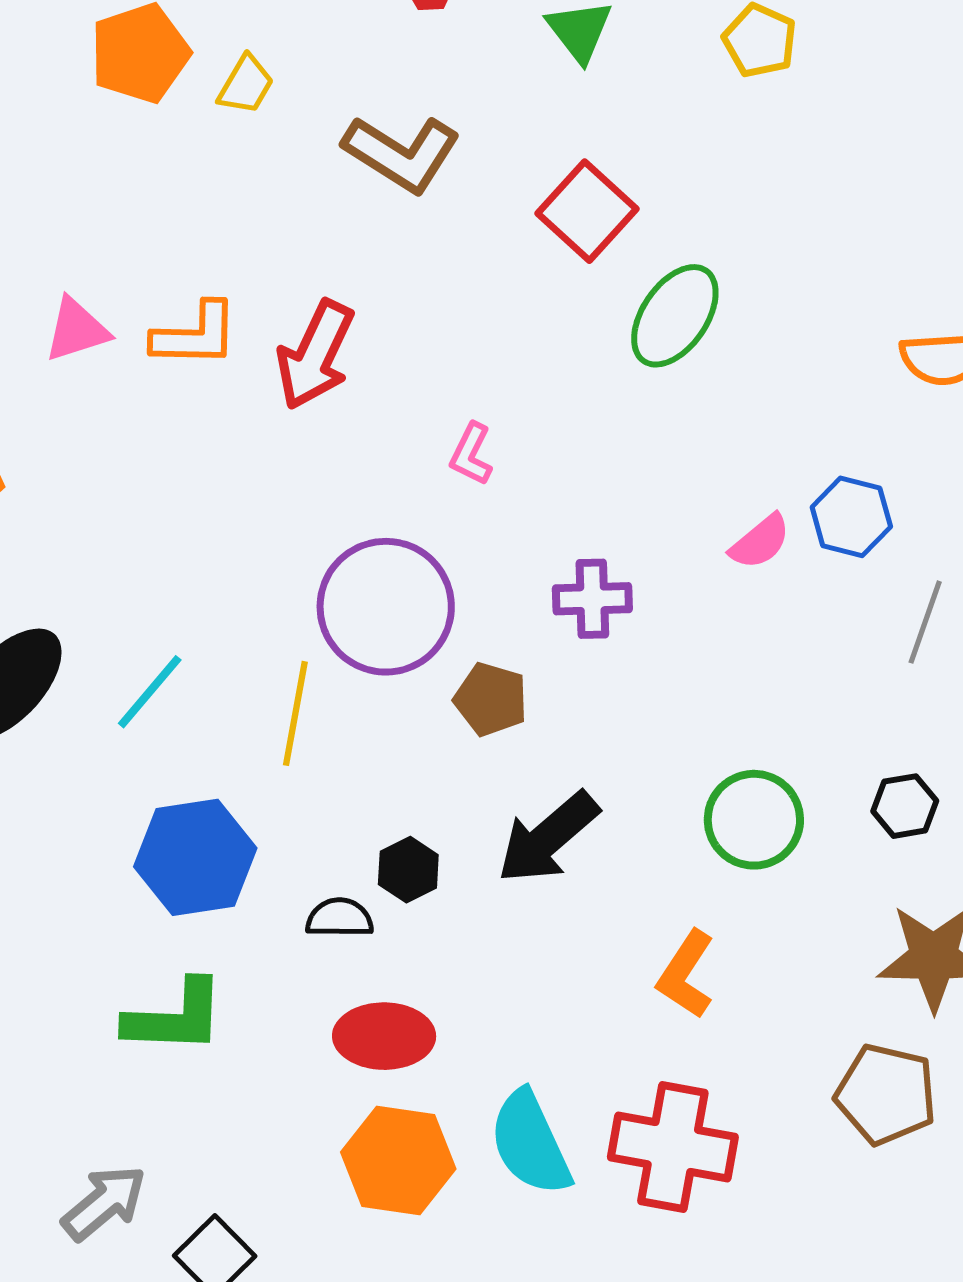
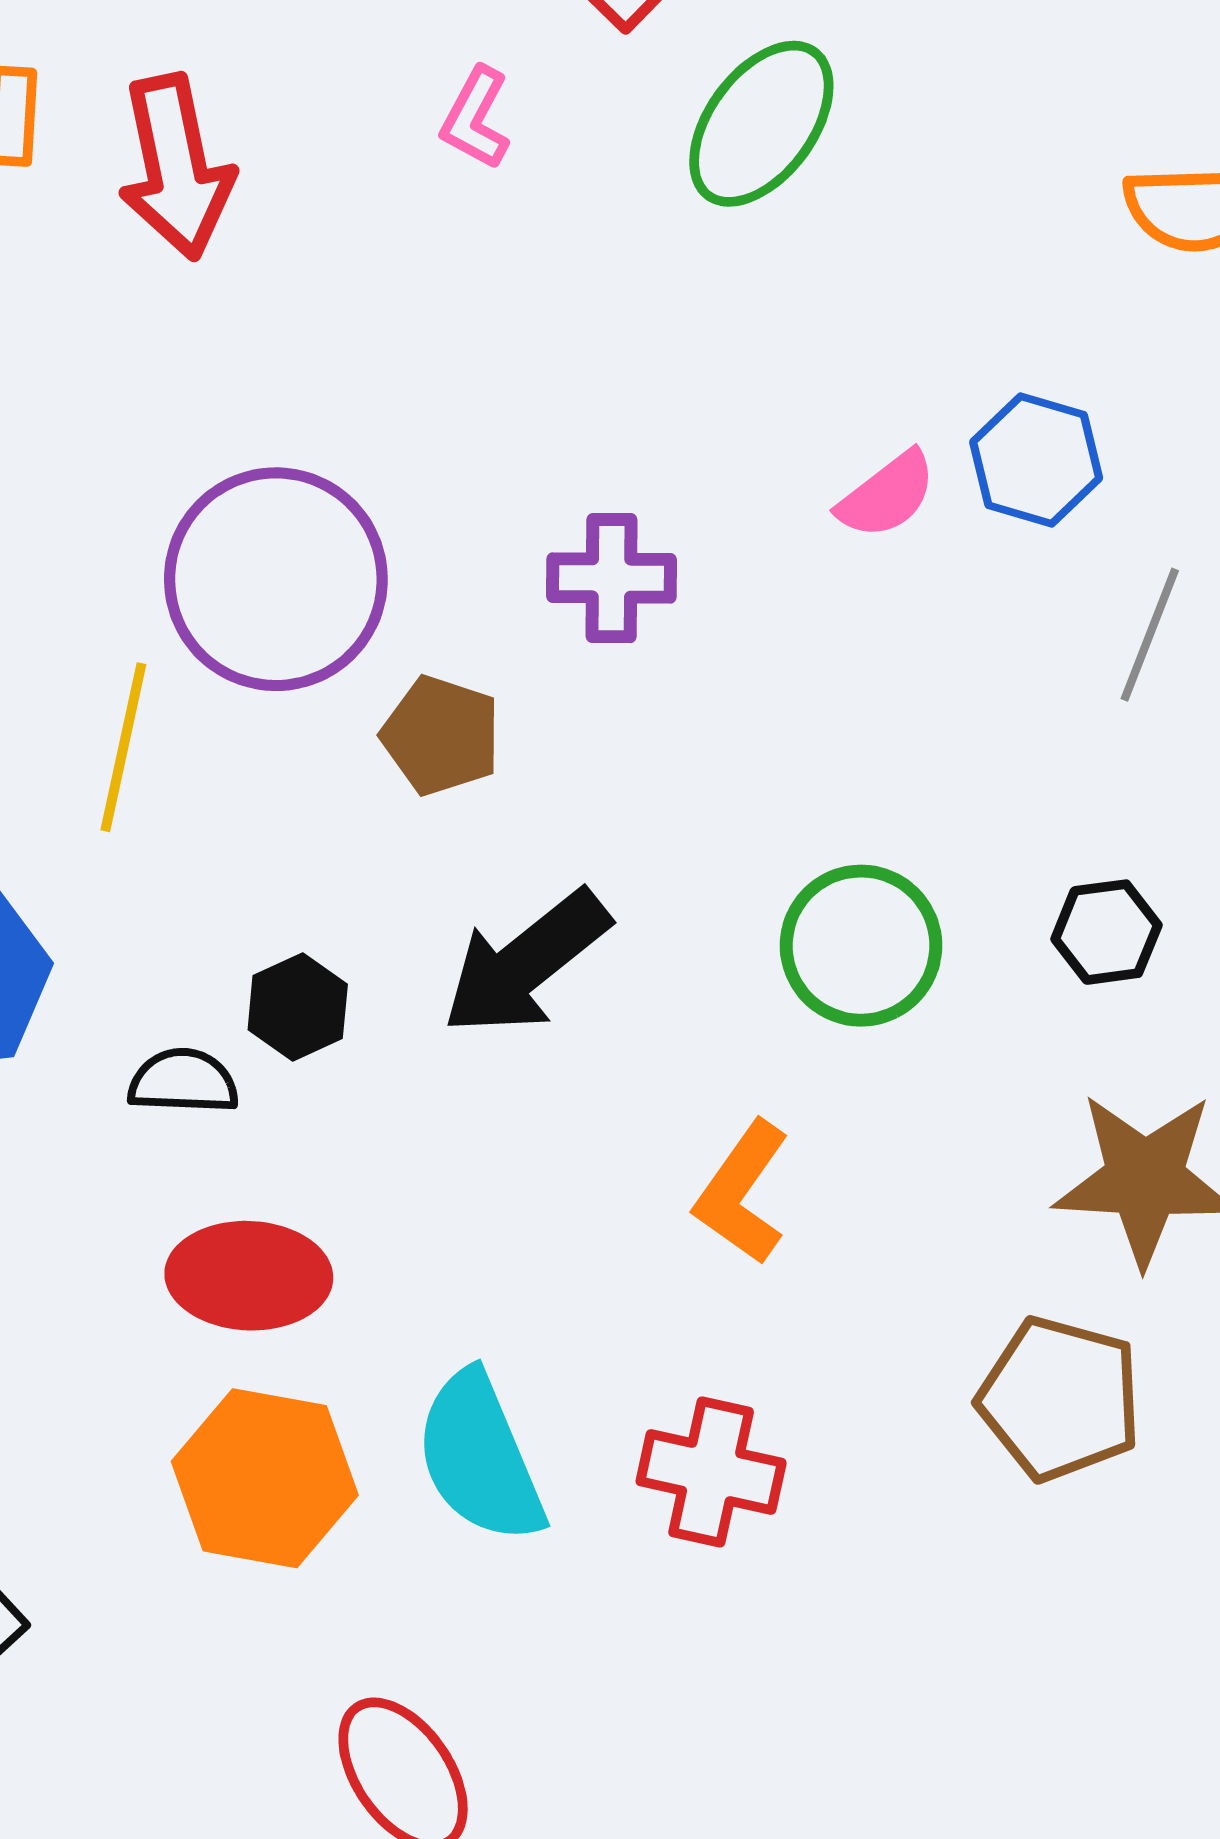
red arrow: (315, 355) -> (176, 167), turned -39
pink L-shape: (471, 454) -> (476, 118), moved
red cross: (673, 1147) -> (711, 1472), size x0.7

